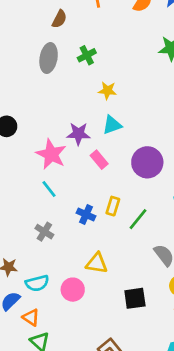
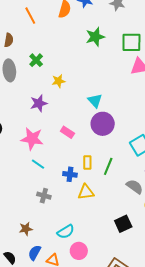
cyan triangle: (112, 125) -> (95, 101), moved, turned -35
purple star: (78, 134) -> (39, 103), moved
yellow triangle: (97, 263) -> (86, 192), moved
cyan semicircle: (37, 283) -> (66, 232), moved
pink circle: (73, 290) -> (79, 251), moved

